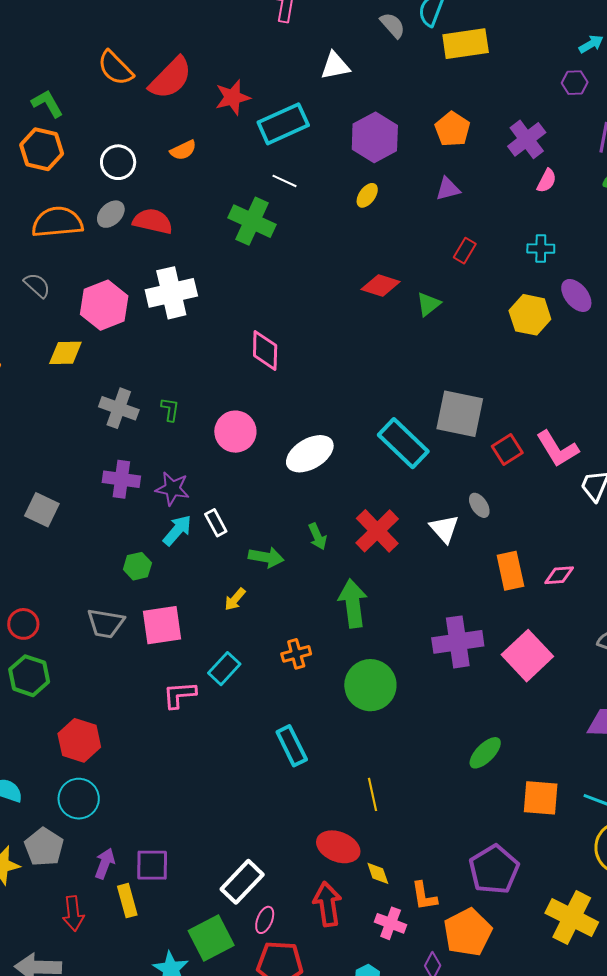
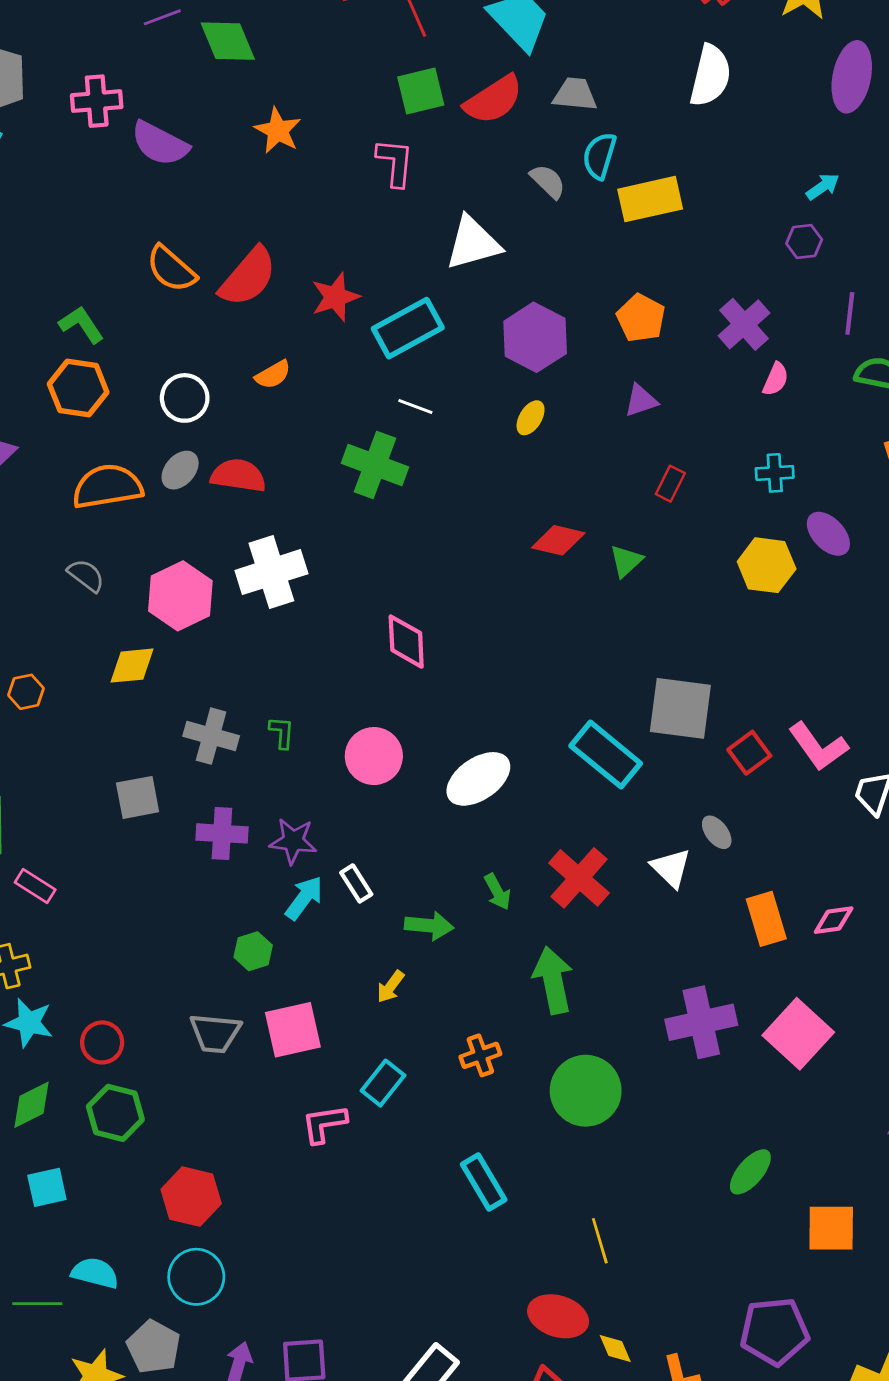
white triangle: (335, 66) -> (473, 243), size x1.4
gray square: (42, 510) -> (138, 797), moved, turned -32
purple pentagon: (494, 870) -> (775, 1331), turned 30

